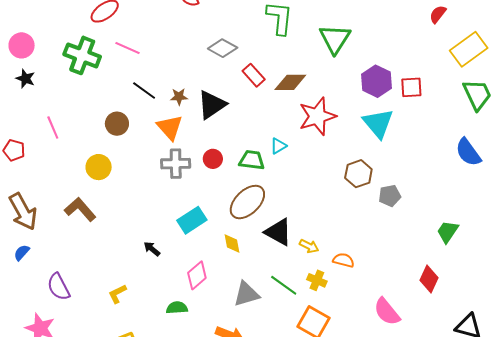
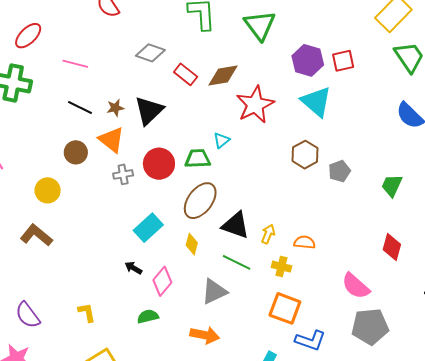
pink line: (127, 48) -> (75, 64), moved
brown circle: (117, 124) -> (76, 152), moved
red circle: (213, 159) -> (159, 164), size x1.6
gray cross: (176, 164) -> (123, 174), size x0.7
green trapezoid: (448, 232) -> (392, 185), moved
yellow diamond: (232, 244) -> (192, 244), turned 35
yellow arrow: (309, 246) -> (268, 234), turned -84
black arrow: (152, 249) -> (133, 268), moved
green line: (284, 285) -> (237, 262), moved
yellow L-shape: (117, 294) -> (87, 312), turned 115

